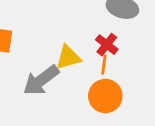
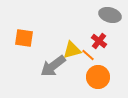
orange line: (104, 65) -> (88, 55), moved, turned -56

